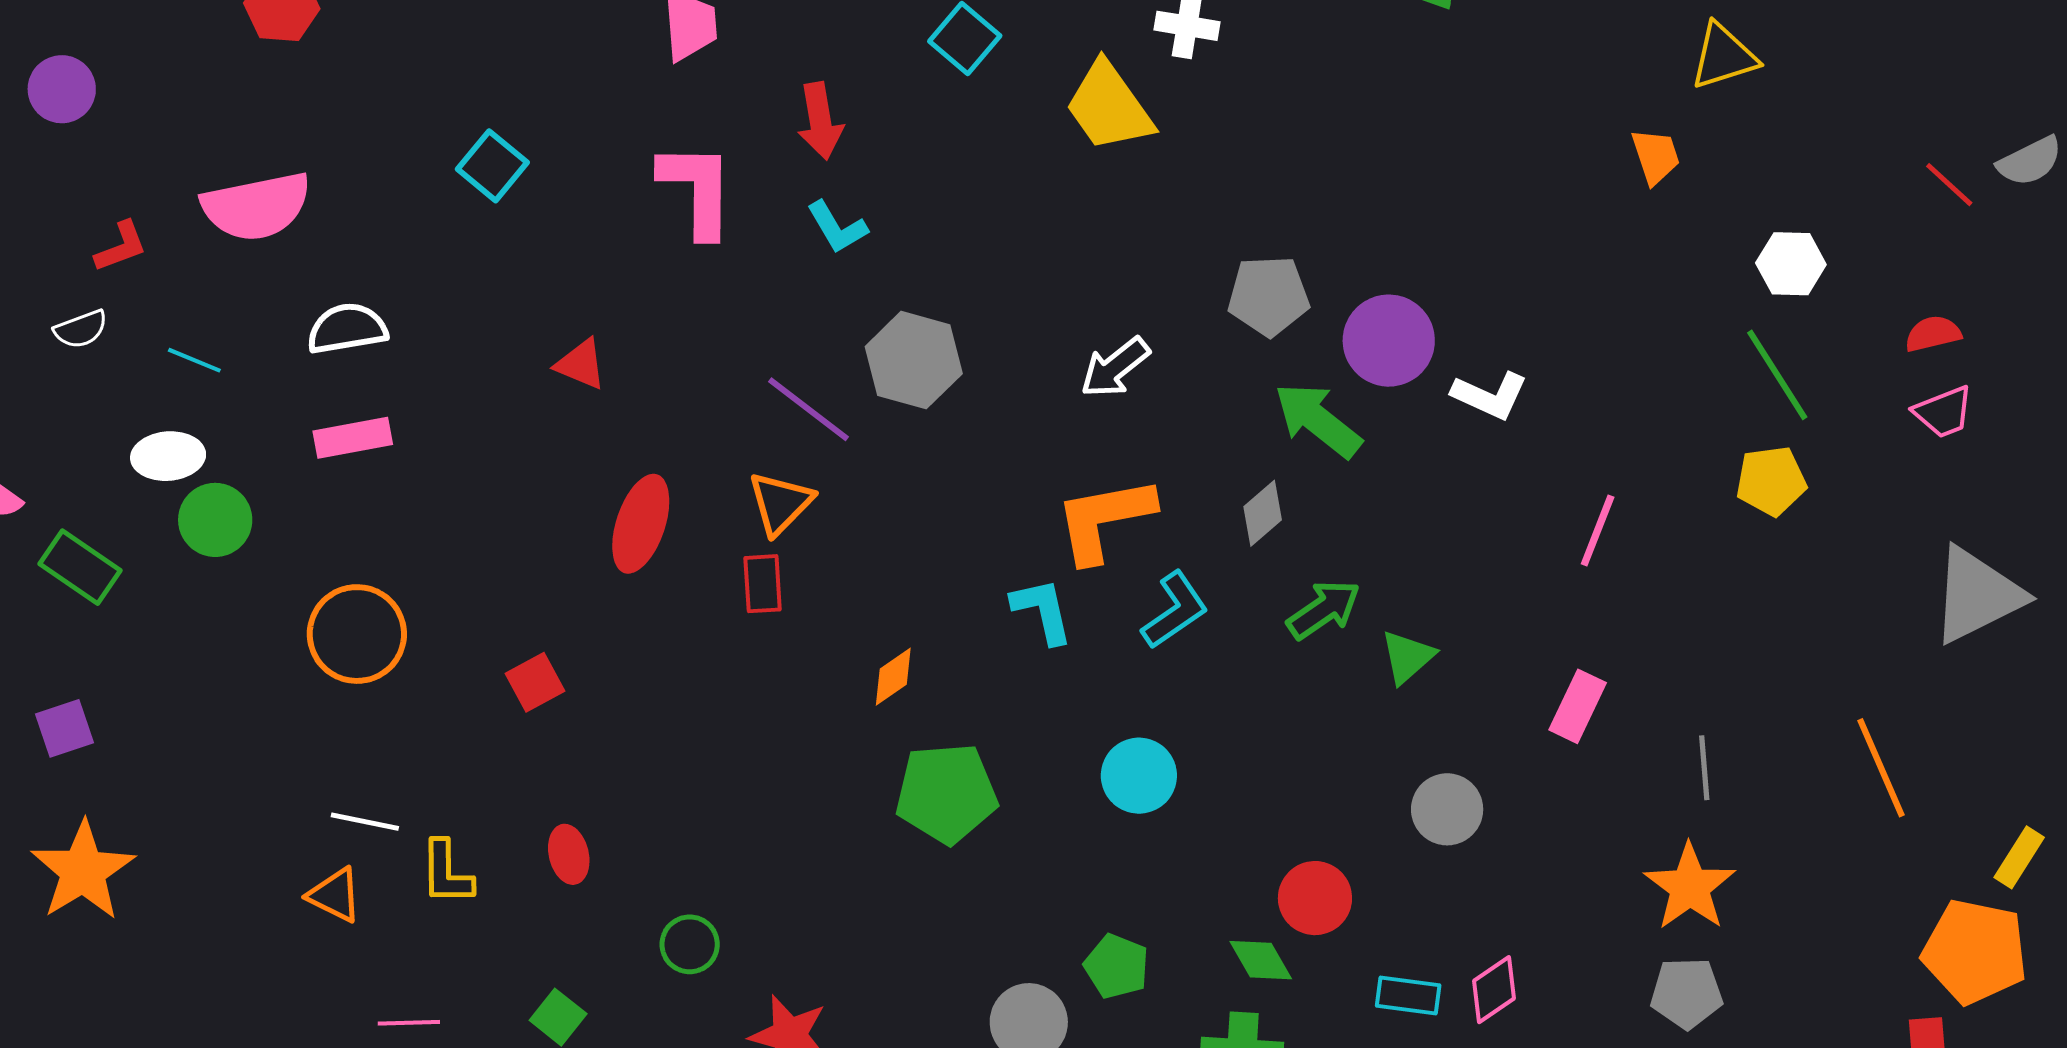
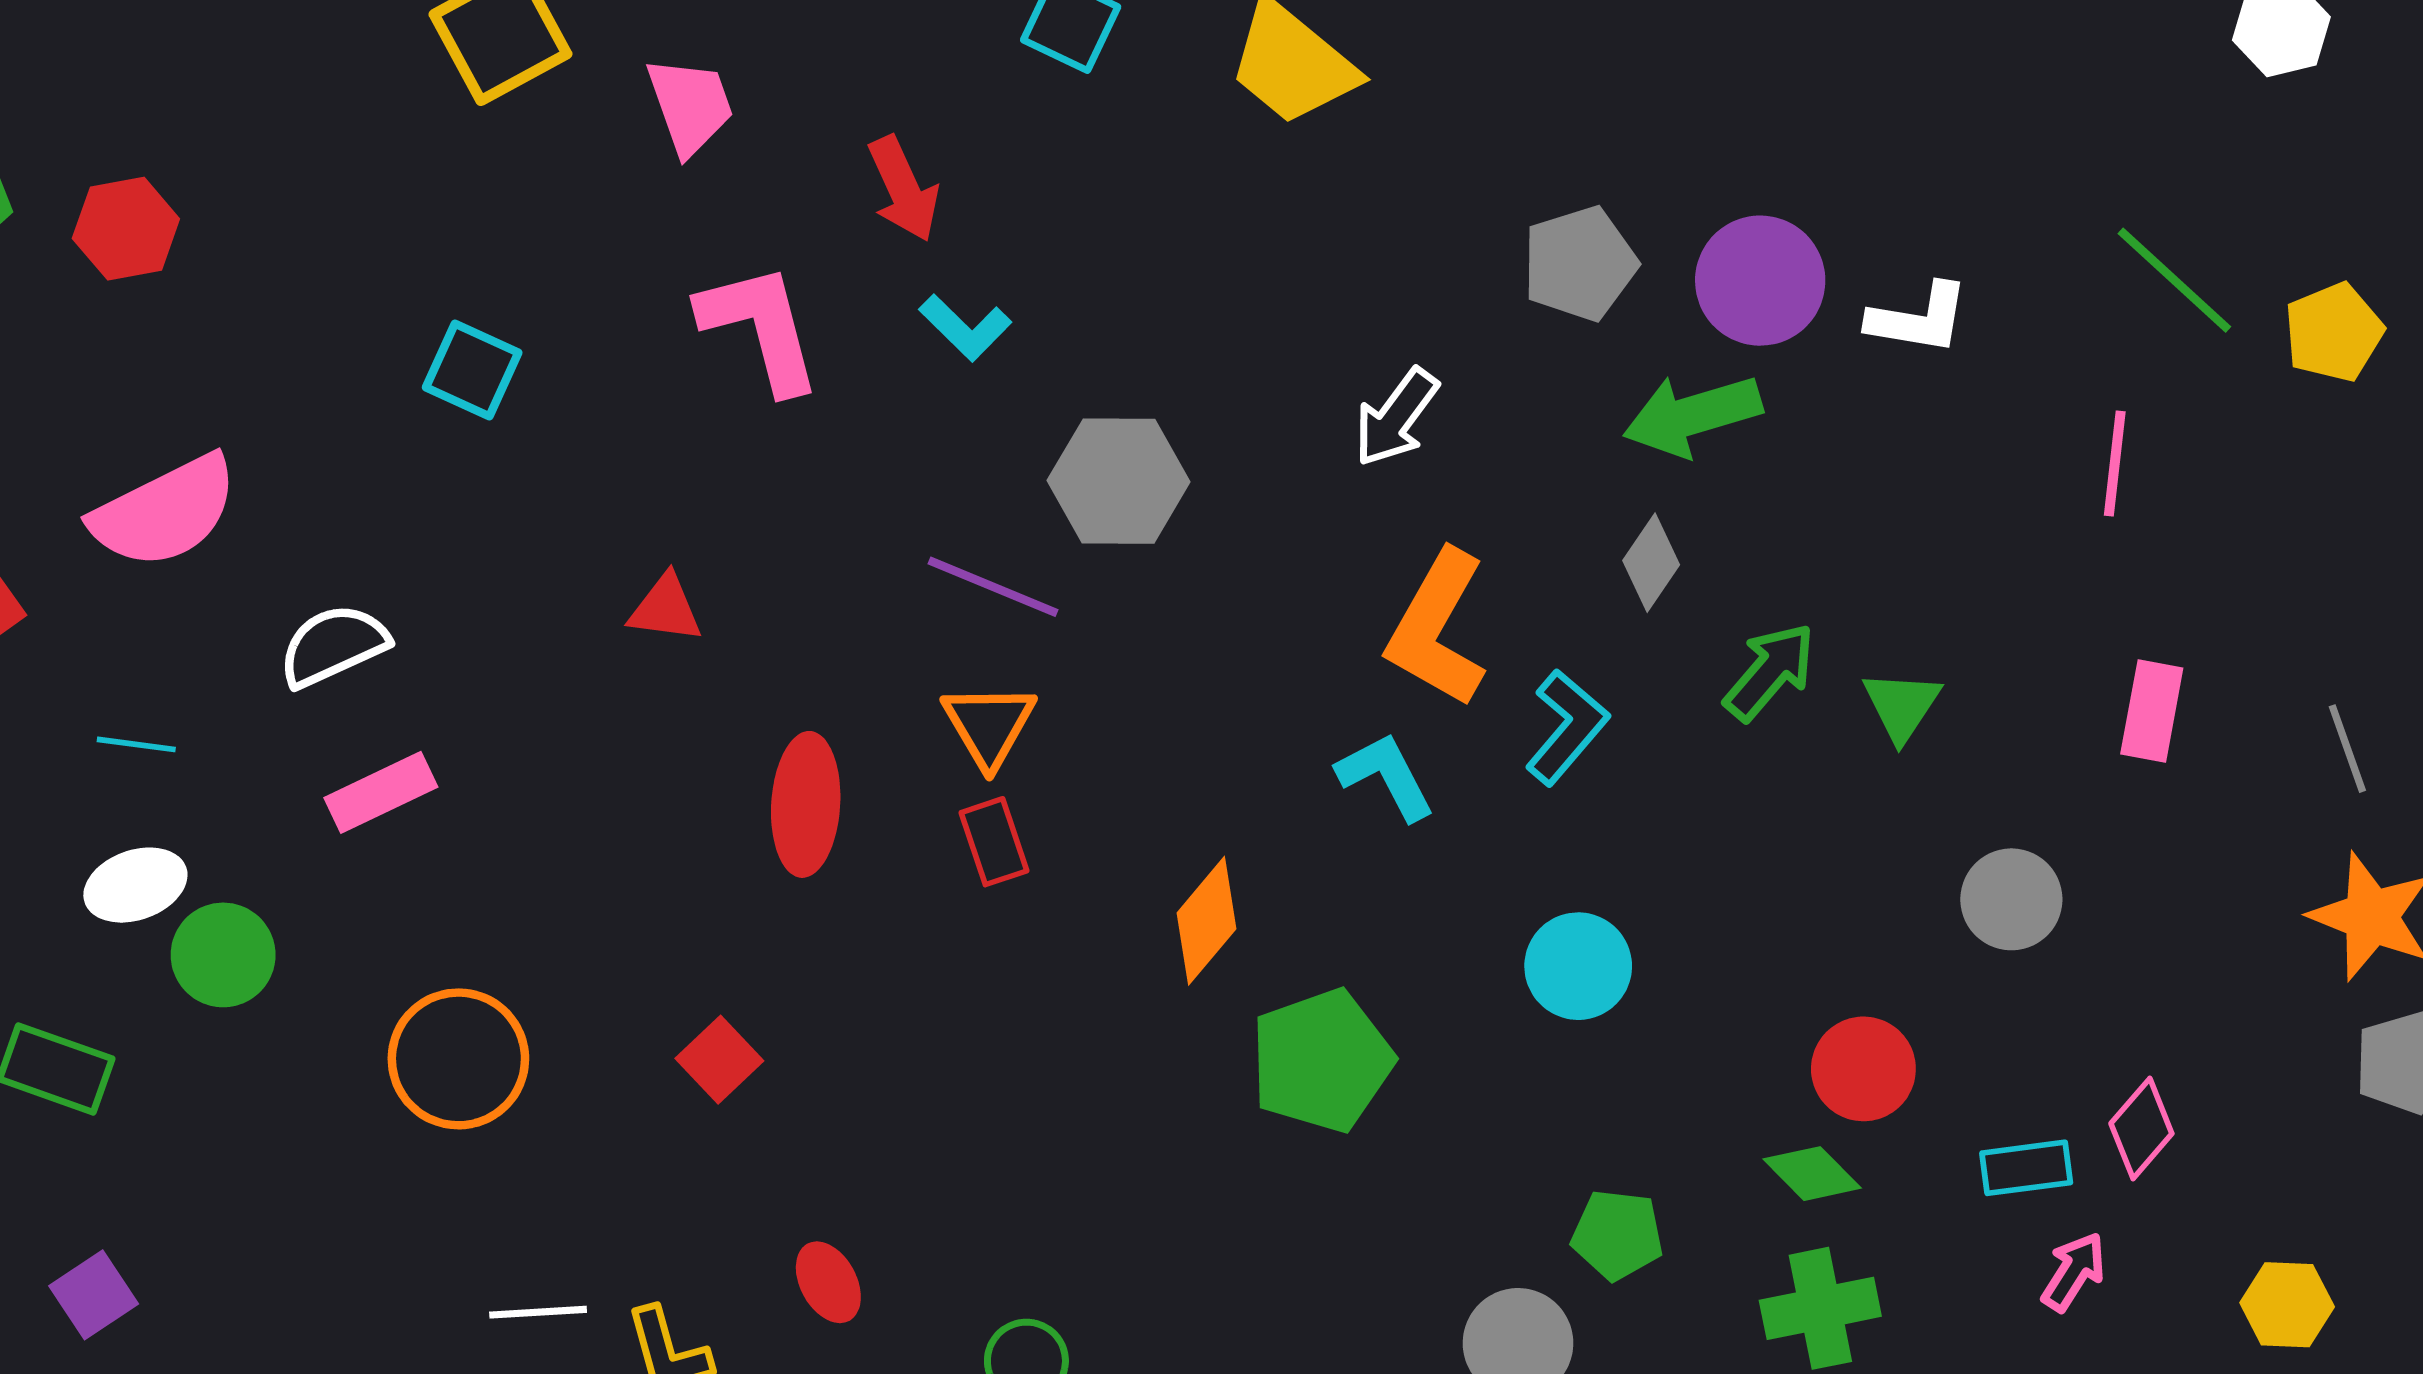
green line: (1777, 375) -> (2174, 280), moved
green arrow: (1318, 420) -> (1692, 415), turned -40
orange L-shape: (1104, 519) -> (1437, 629), turned -35
orange diamond: (893, 677) -> (1206, 921), size x1.4

